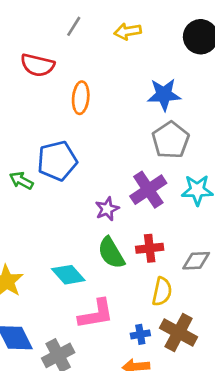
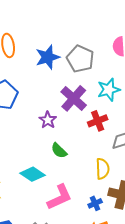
blue star: (164, 95) -> (48, 57), moved
red cross: (150, 248) -> (98, 121), moved
green semicircle: (111, 253) -> (59, 151), size x0.7

